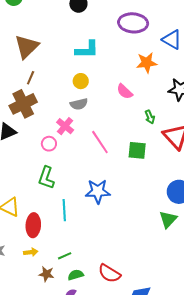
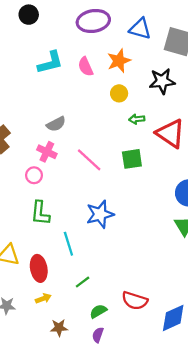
yellow circle: (81, 81) -> (119, 93), moved
pink semicircle: (125, 91) -> (86, 67), moved, turned 36
green arrow: (150, 117) -> (137, 119), turned 120
green line: (65, 256) -> (83, 282), moved
brown star: (46, 274) -> (59, 328), moved

